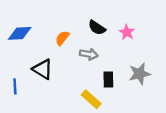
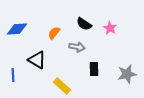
gray star: (140, 74) -> (127, 74), moved
yellow rectangle: (91, 99) -> (62, 86), moved

